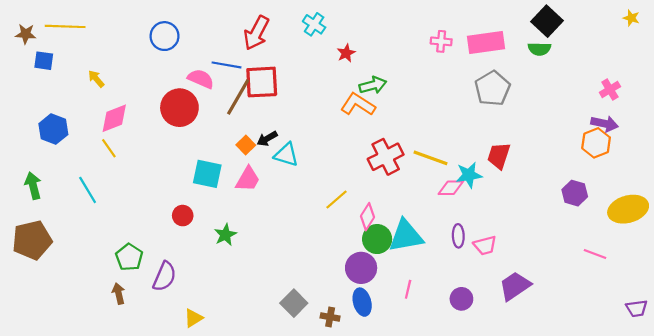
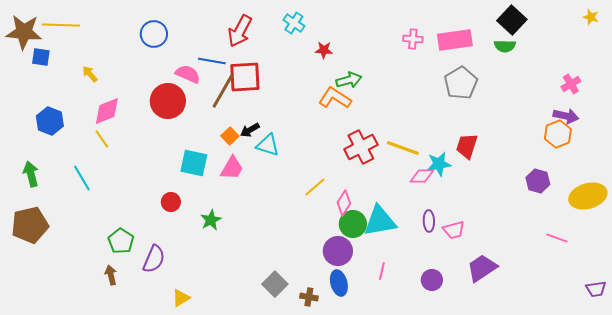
brown star: (26, 34) -> (24, 32), size x1.8
red star: (346, 53) -> (324, 50), turned 30

